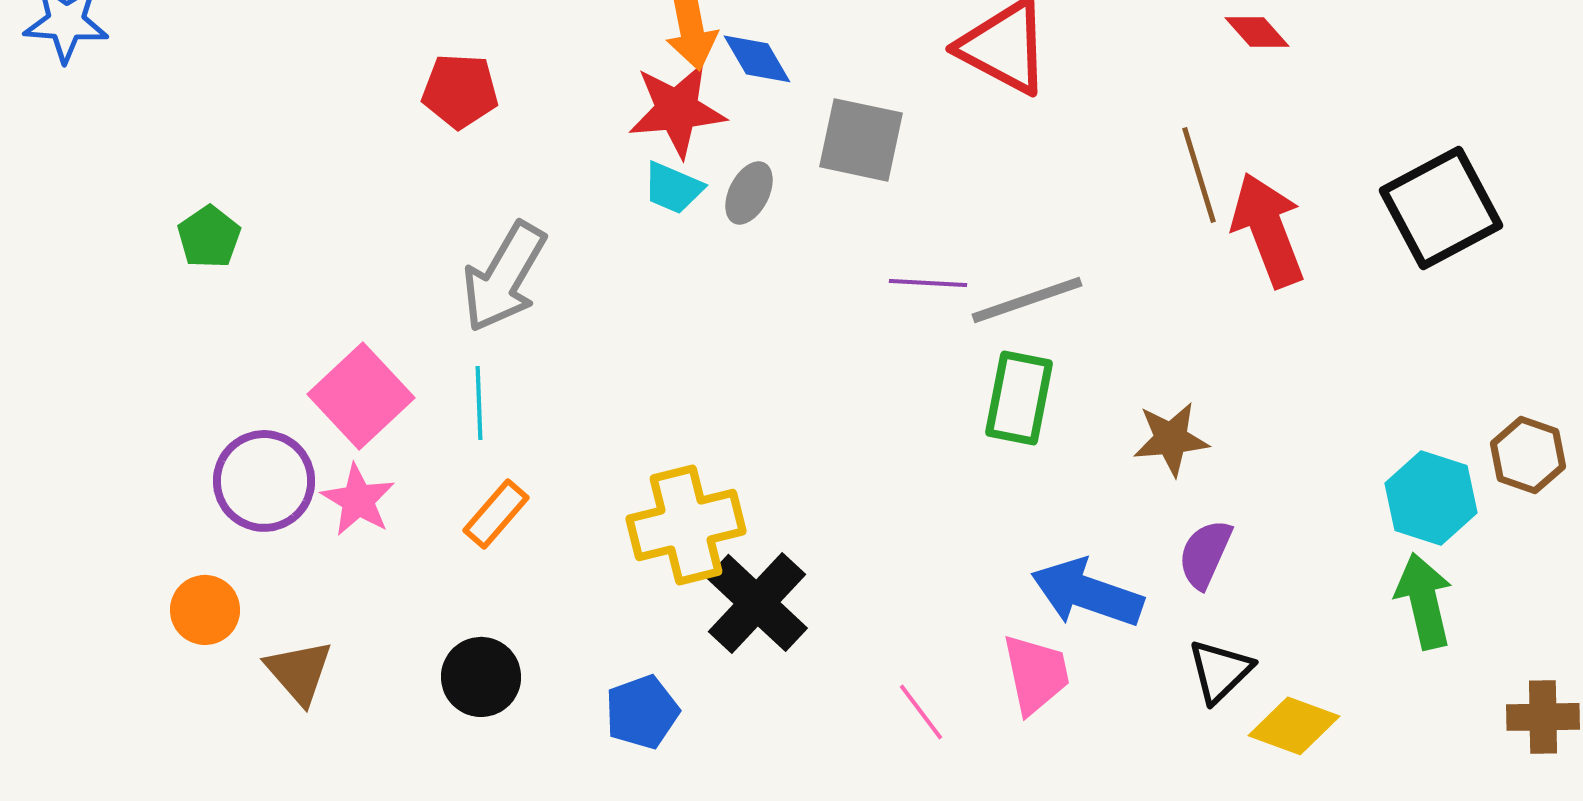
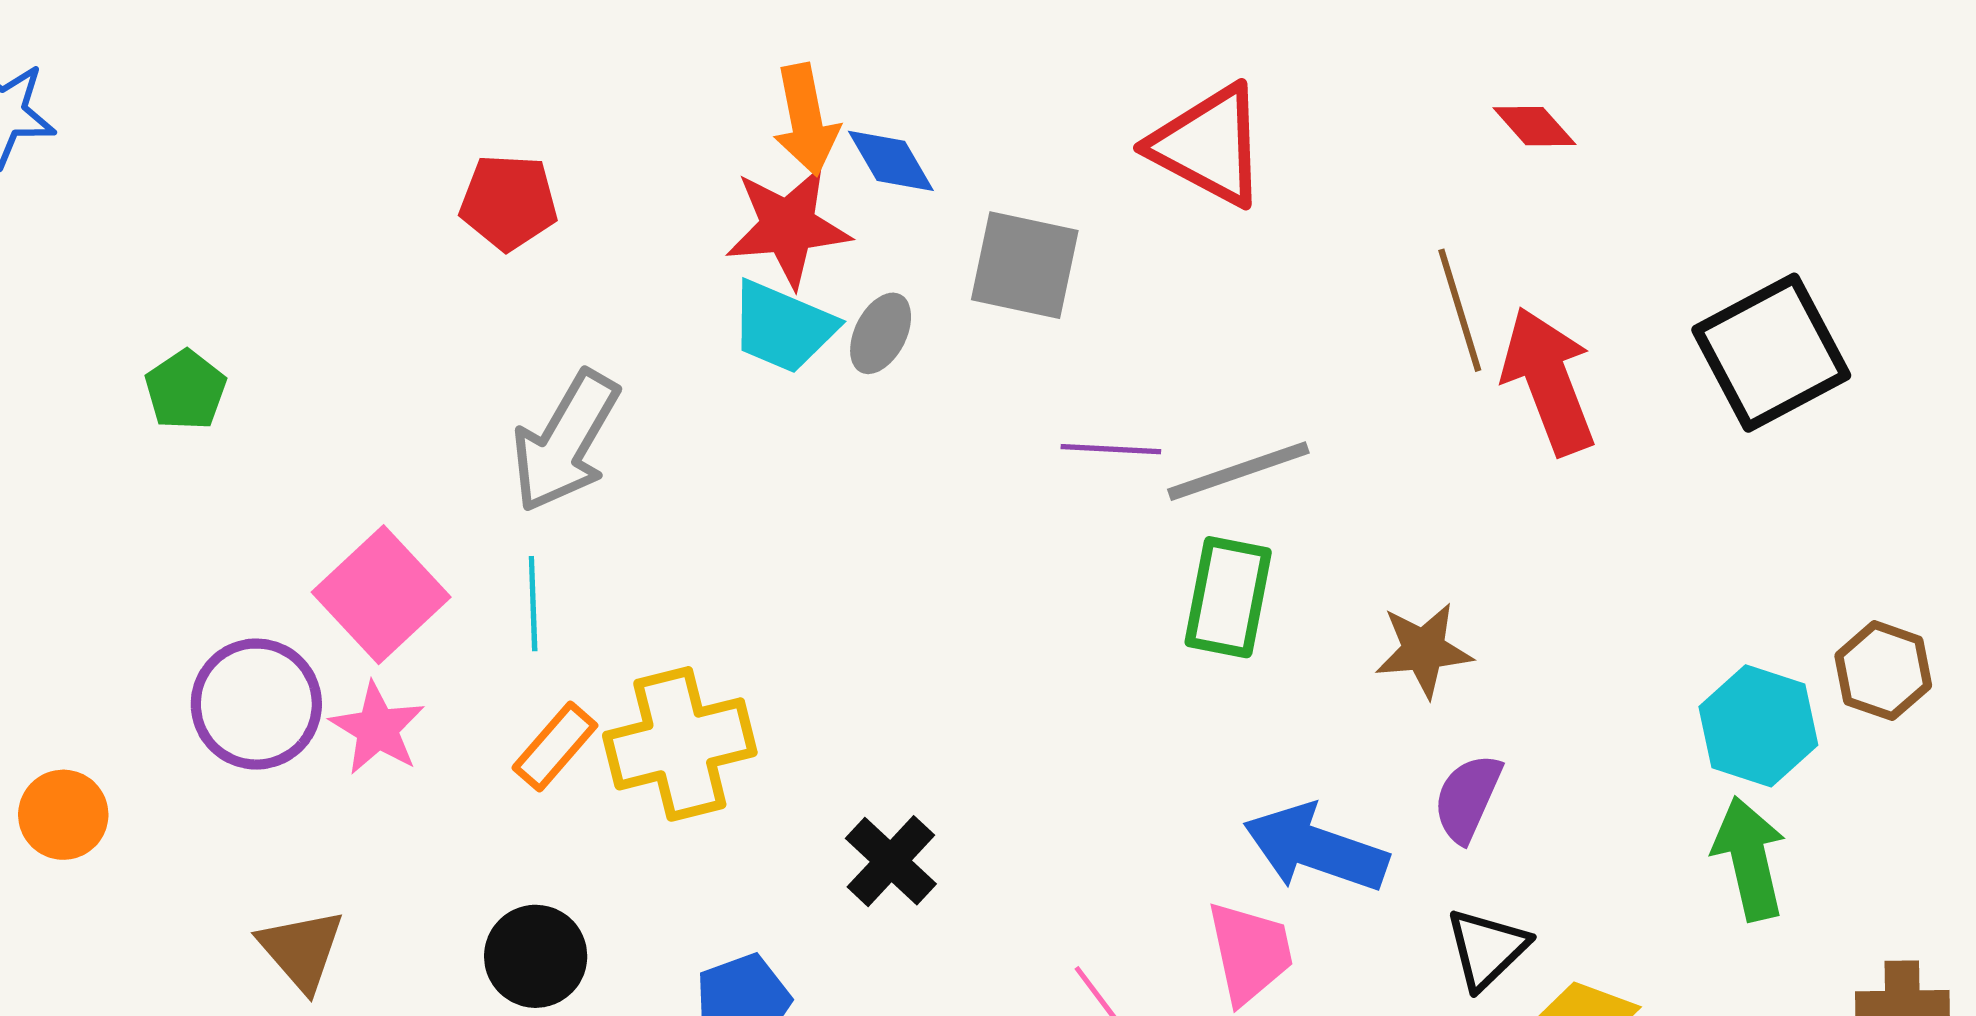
cyan trapezoid: (673, 188) -> (783, 327), size x1.4
yellow cross: (686, 525) -> (680, 744), moved
black cross: (757, 603) -> (891, 861), size x0.7
orange circle: (205, 610) -> (63, 815), moved

